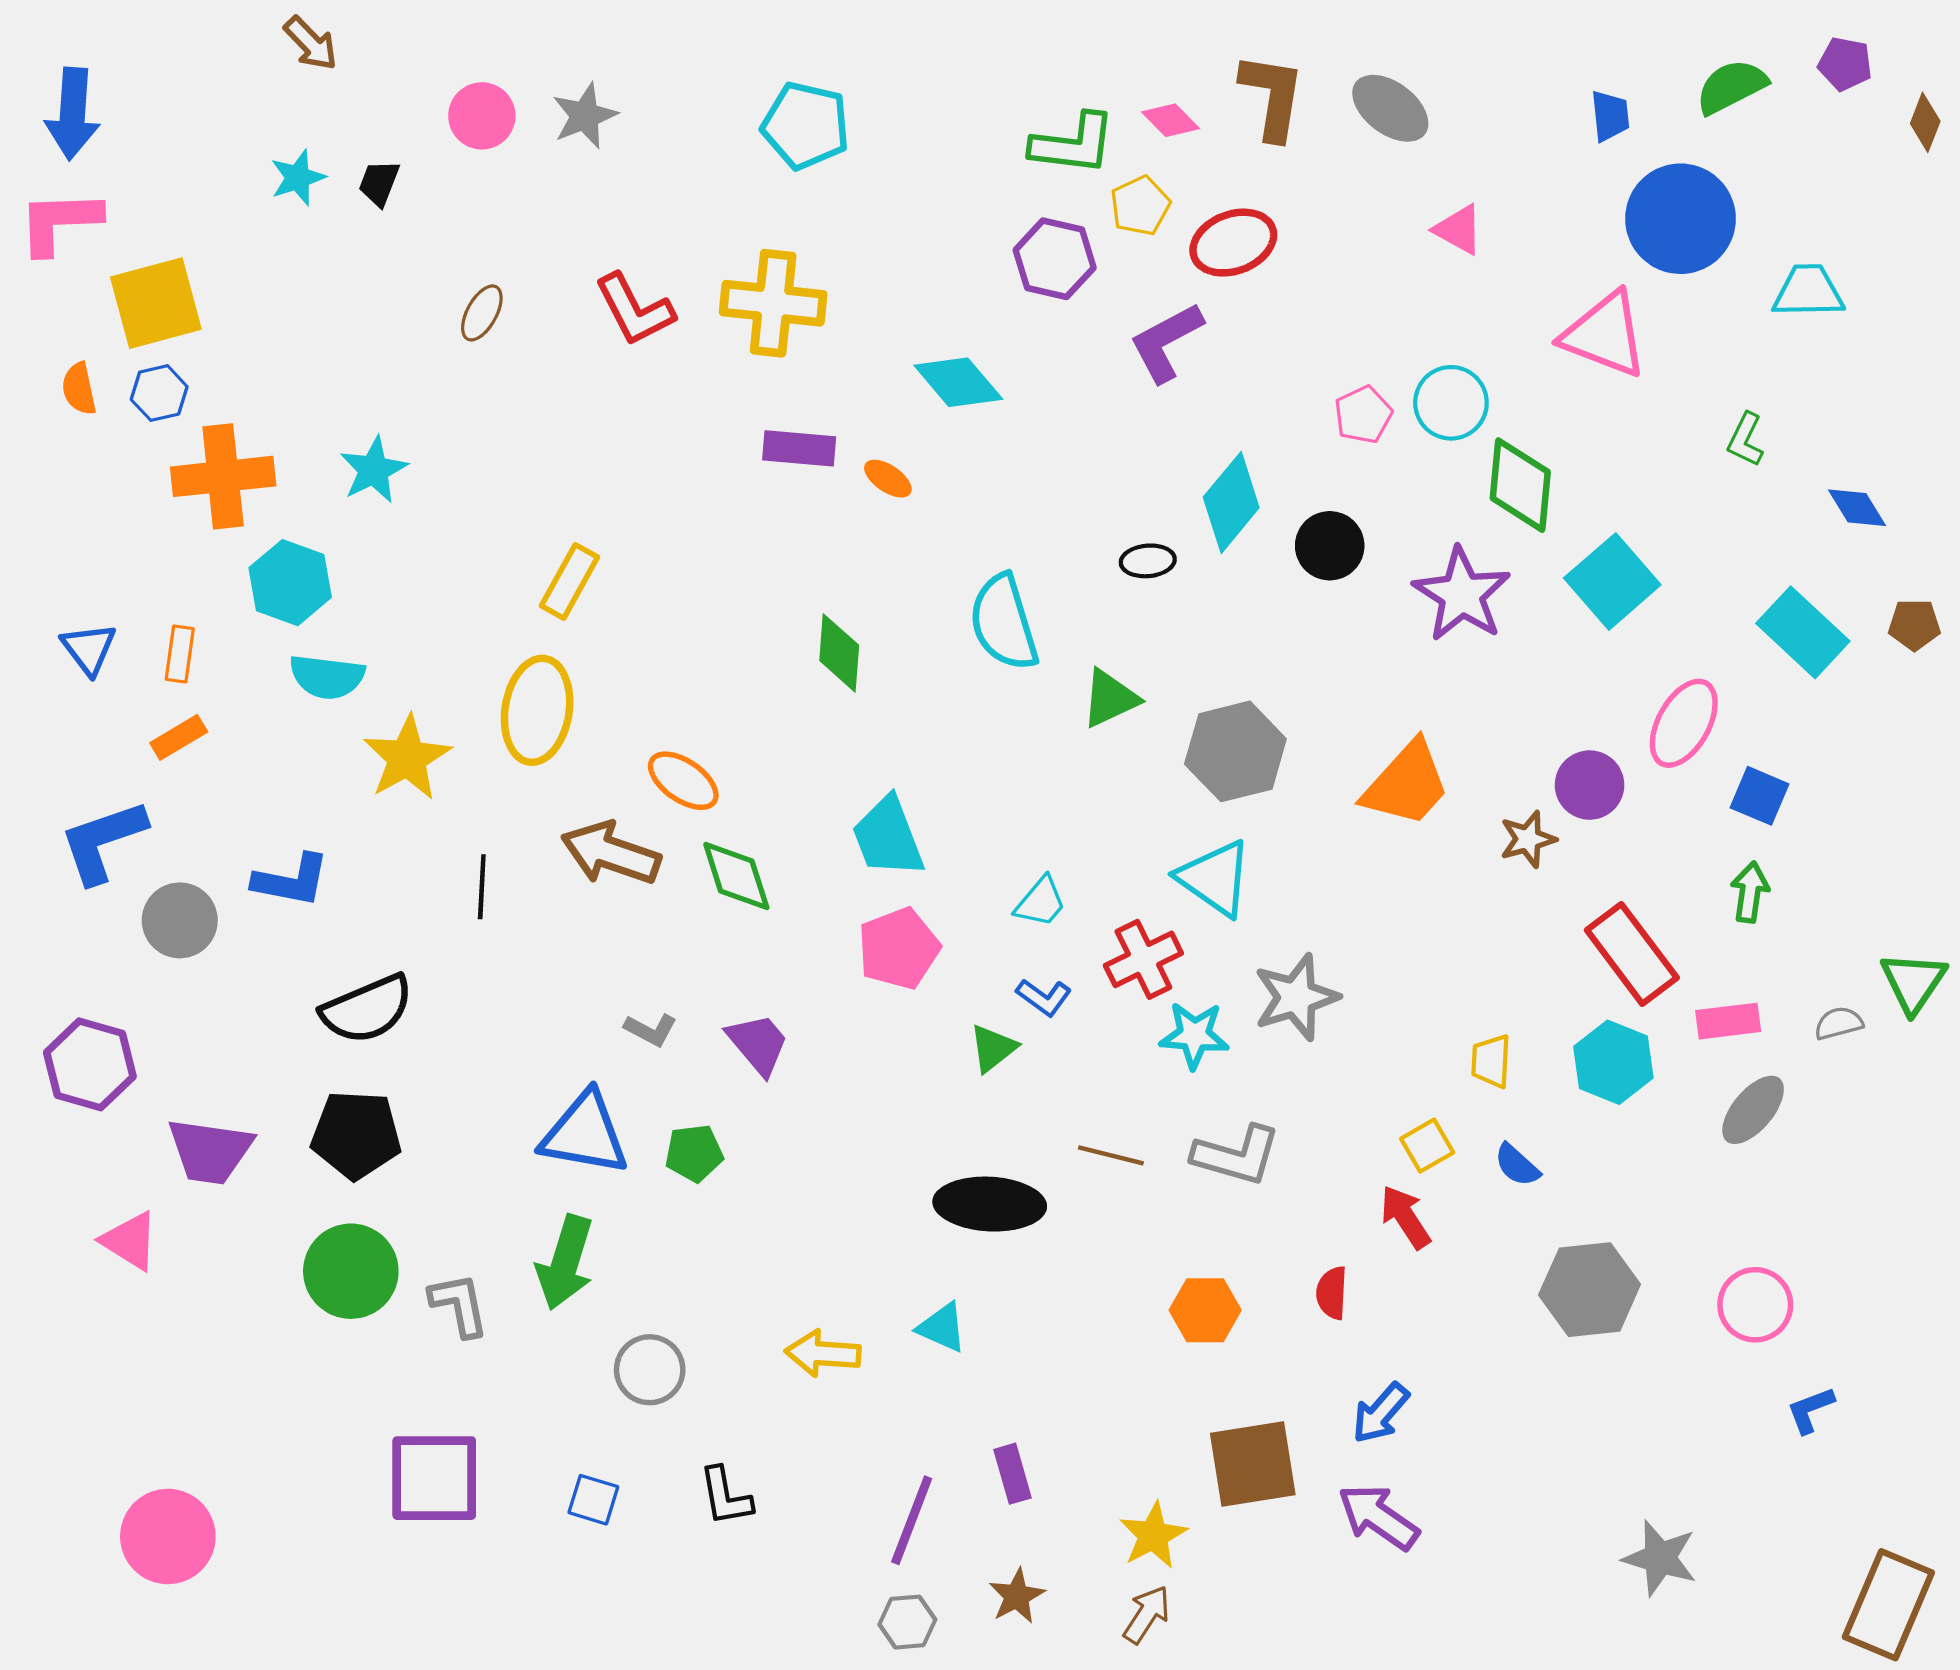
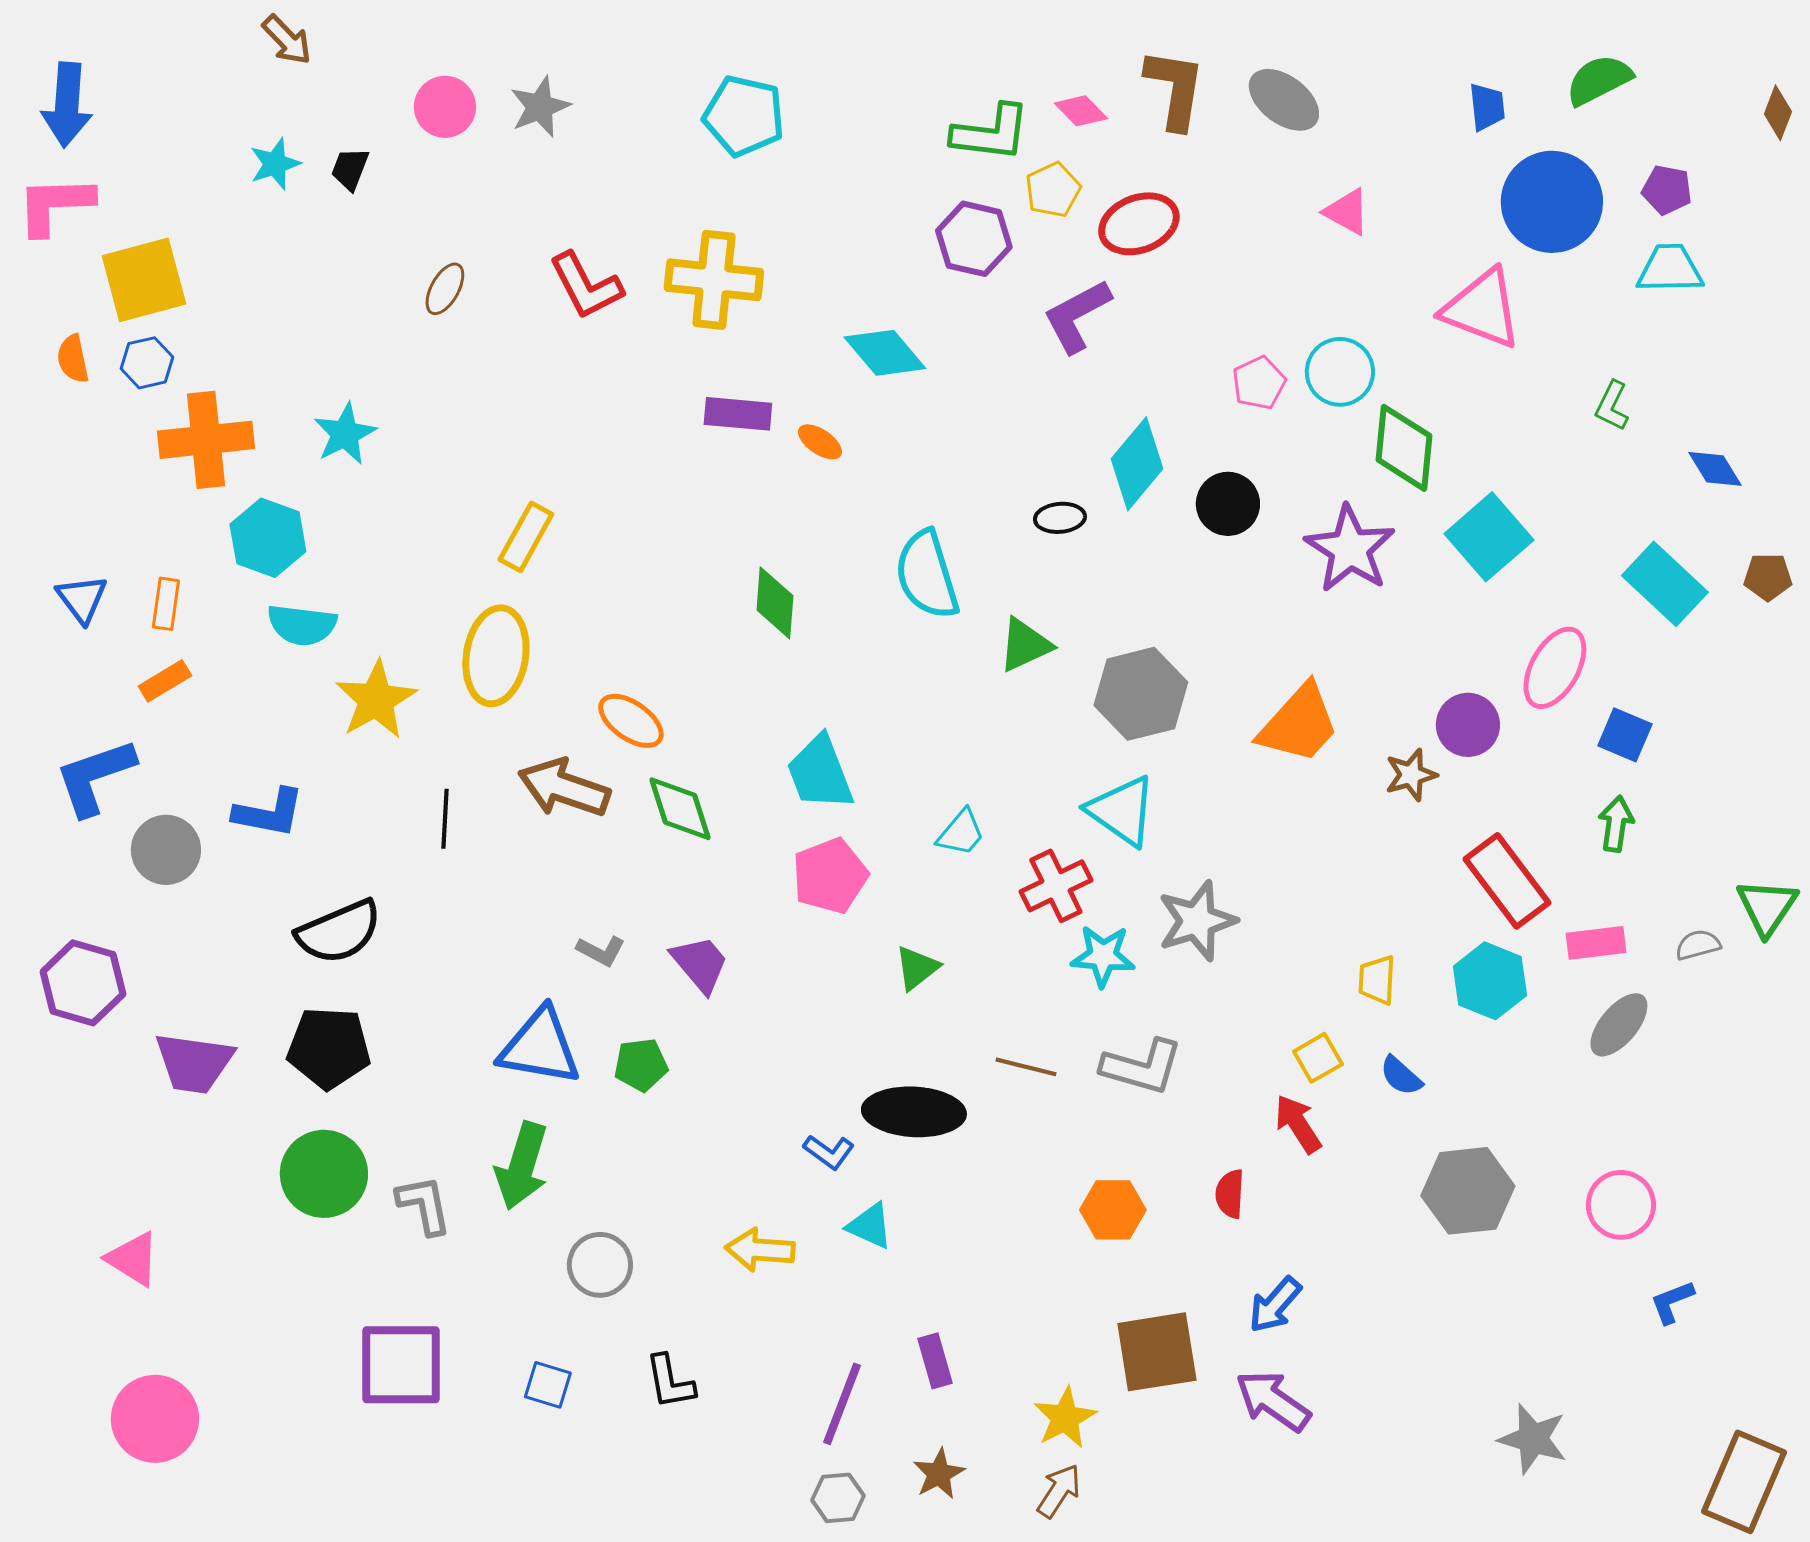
purple pentagon: (1845, 64) -> (1667, 190), moved
blue L-shape: (1044, 997) -> (829, 1152), moved
pink triangle: (130, 1241) -> (133, 1259), moved

